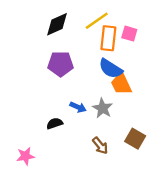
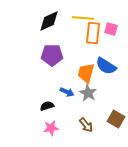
yellow line: (97, 21) -> (83, 18), turned 40
blue semicircle: (111, 69) -> (106, 66), moved
orange trapezoid: (121, 84) -> (86, 73), moved, turned 40
pink star: (26, 156) -> (51, 128), moved

